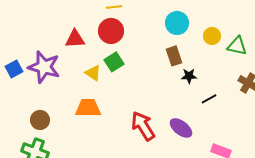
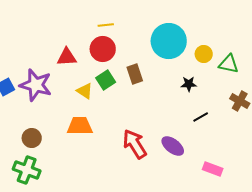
cyan circle: (177, 23) -> (169, 41), size x1.5
brown rectangle: (174, 56) -> (135, 74), moved
black star: (189, 76) -> (189, 84), moved

